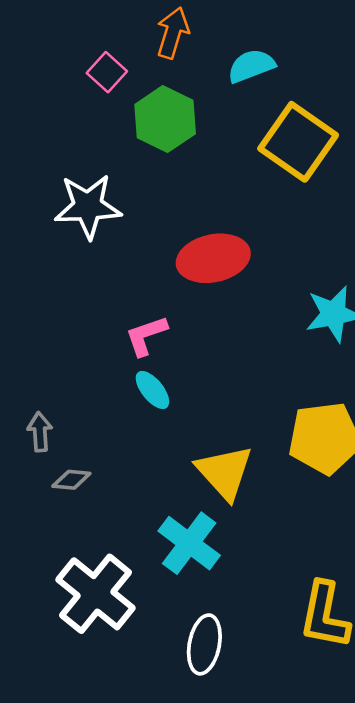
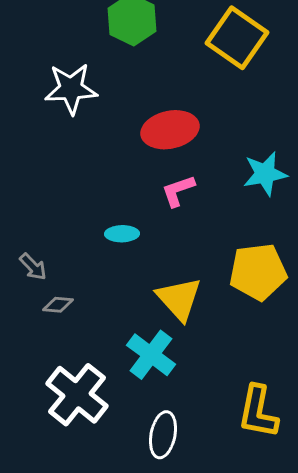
pink L-shape: (146, 336) -> (178, 191), moved
cyan ellipse: (152, 390) -> (122, 234), turned -52
gray arrow: (40, 432) -> (33, 267), turned 140

